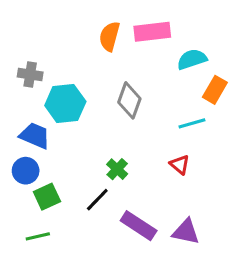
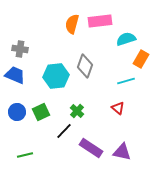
cyan hexagon: (65, 104) -> (56, 76), moved
blue trapezoid: (35, 136) -> (15, 75), moved
green square: (47, 197) -> (41, 112), moved

